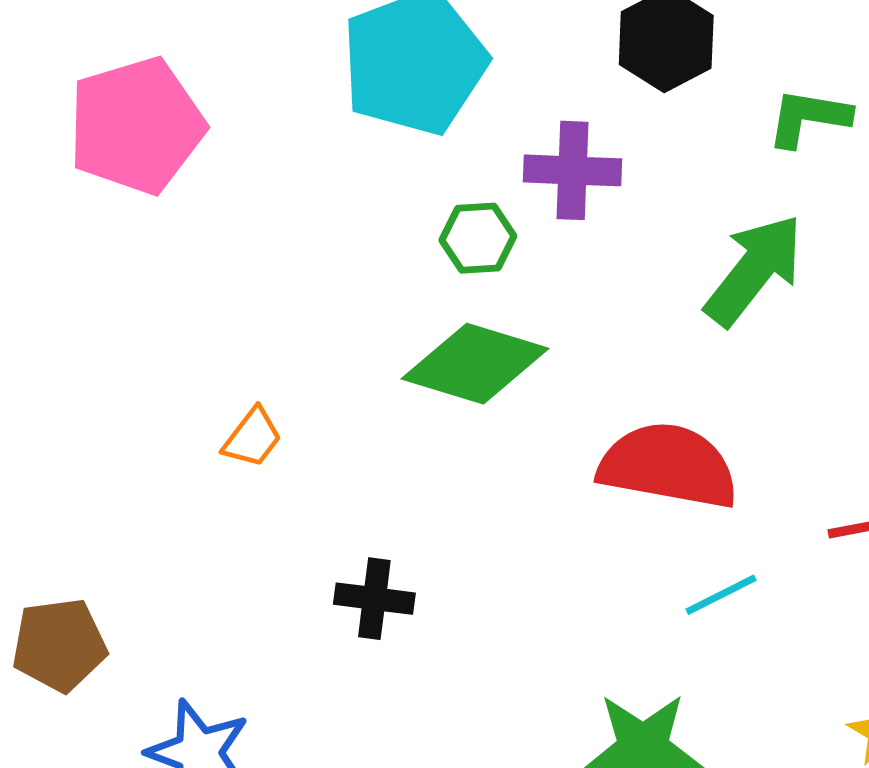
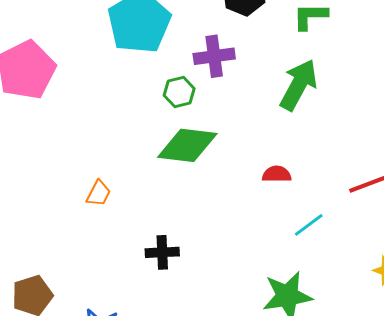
red semicircle: (668, 466) -> (277, 174), size x0.5

